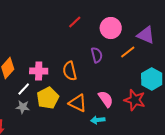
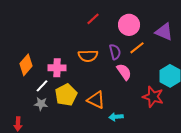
orange line: (128, 52) -> (137, 48), moved
orange semicircle: (70, 71) -> (88, 56), moved, turned -78
pink semicircle: (106, 99) -> (124, 72), moved

